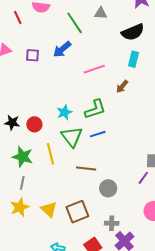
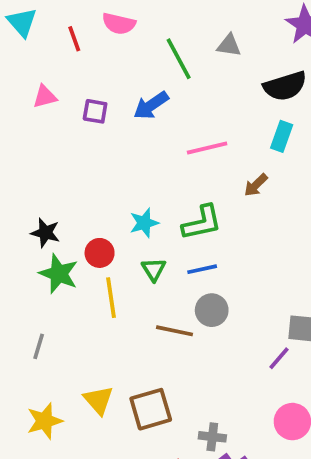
red circle: (34, 124) -> (100, 253), moved
green triangle: (72, 137) -> (154, 269), size x0.6
green star: (23, 157) -> (59, 274), moved
gray line: (22, 183) -> (39, 346), moved
gray circle: (108, 188) -> (212, 310), moved
yellow star: (20, 207) -> (45, 421), moved

